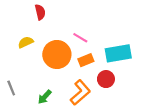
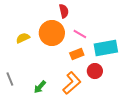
red semicircle: (40, 12) -> (64, 11), moved
pink line: (80, 38) -> (80, 34), moved
orange circle: (57, 54) -> (52, 33), moved

